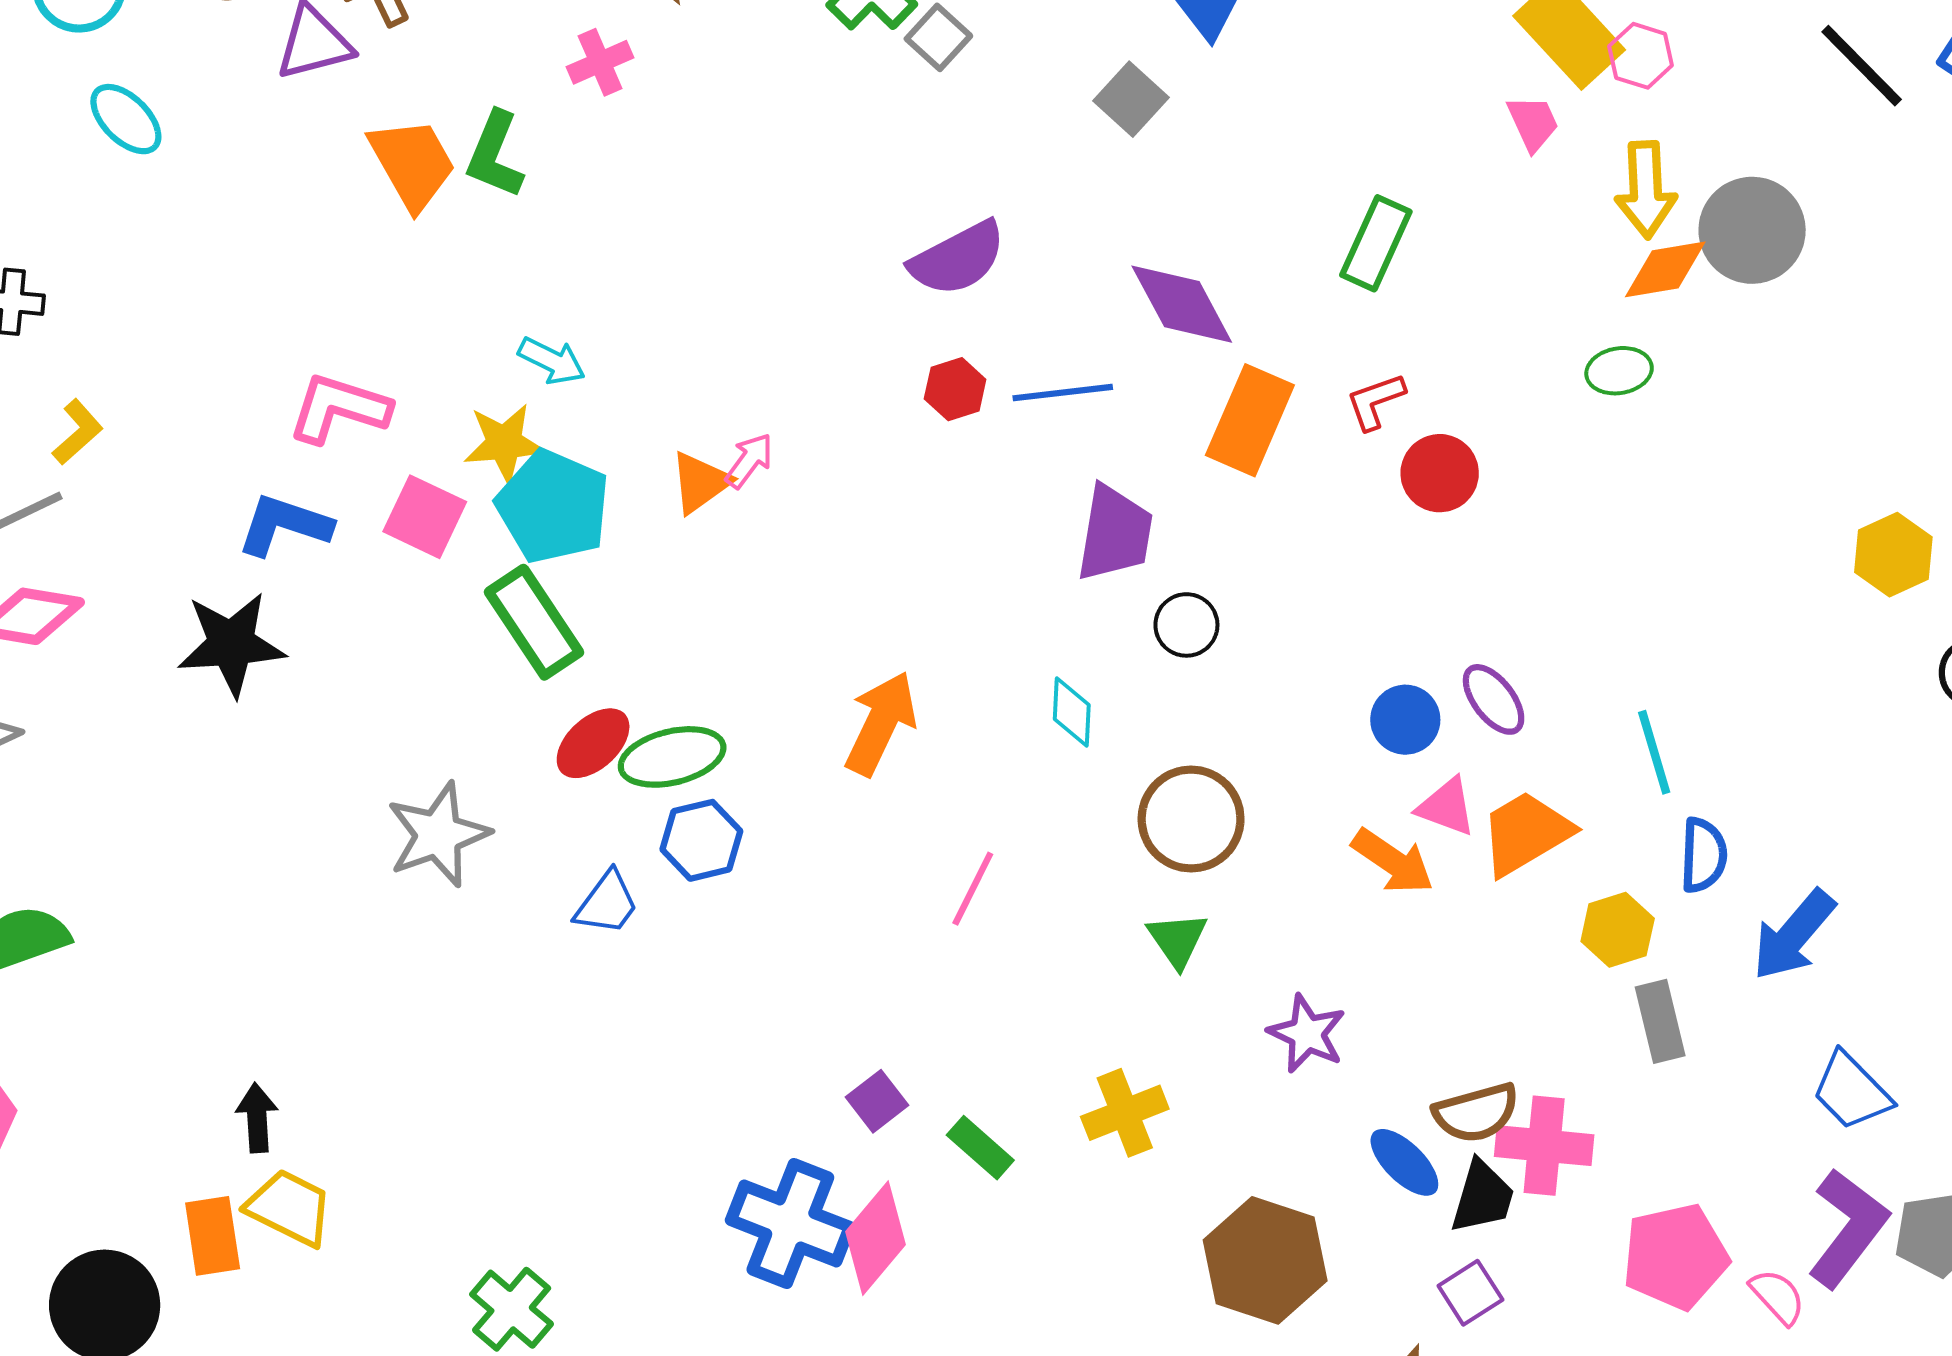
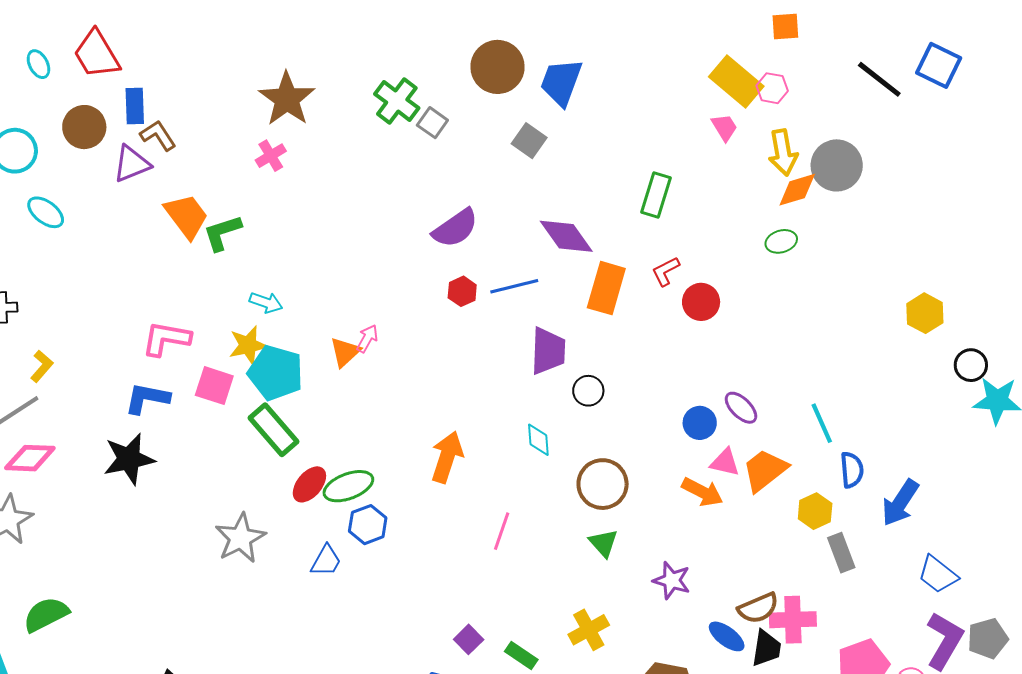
green L-shape: (495, 155) -> (222, 233), moved, turned 57

